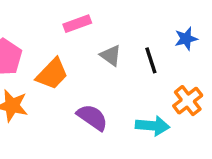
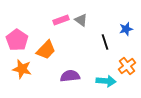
gray triangle: (111, 55) -> (81, 20), moved
purple semicircle: (92, 117) -> (70, 76), turned -42

